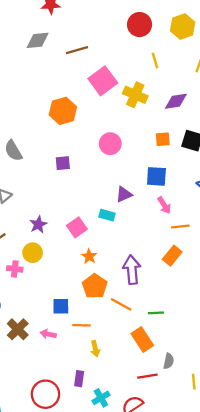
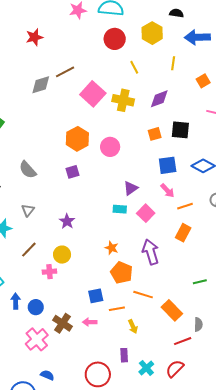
gray diamond: (38, 40) -> (41, 85), moved
orange hexagon: (63, 111) -> (77, 139), moved
blue square: (156, 176) -> (168, 165), moved
purple star: (38, 225) -> (67, 221), moved
pink square: (77, 227) -> (146, 213), moved
orange line: (121, 304) -> (143, 295), moved
green line: (156, 313) -> (200, 282), moved

